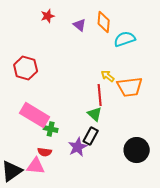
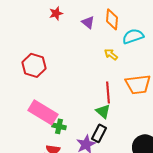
yellow arrow: (108, 76) -> (111, 54), moved

